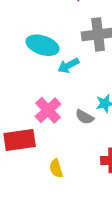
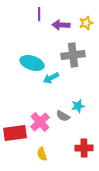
pink cross: (48, 110) -> (40, 122), moved

